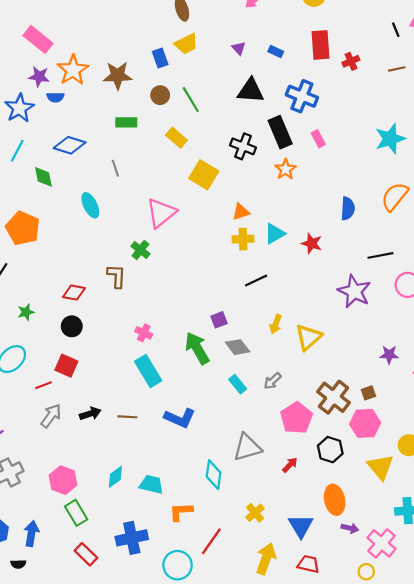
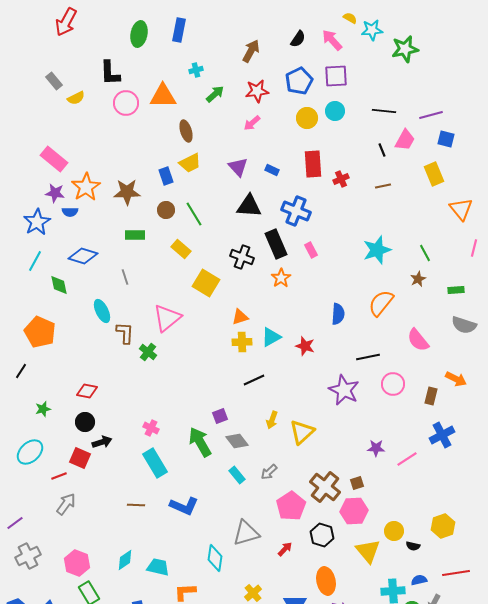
purple triangle: (239, 48) -> (238, 167), size x1.5
brown L-shape: (116, 276) -> (125, 333), moved
black arrow: (90, 414) -> (102, 442), moved

